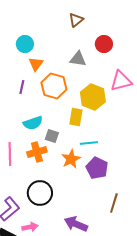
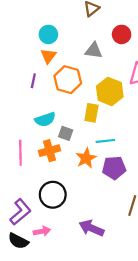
cyan circle: (25, 44) -> (48, 34), moved
purple pentagon: (97, 168) -> (114, 168), turned -30

